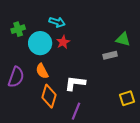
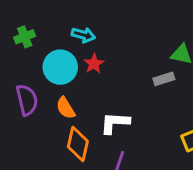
green cross: (18, 29) -> (25, 37), moved
purple semicircle: (16, 77) -> (27, 100), moved, turned -30

